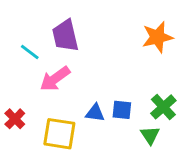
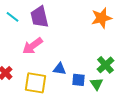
cyan line: (30, 52) -> (12, 17), moved
blue square: (122, 110) -> (78, 80), moved

